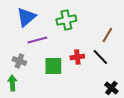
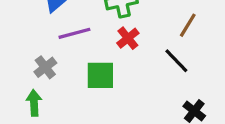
red cross: (77, 57) -> (128, 38), moved, turned -32
gray cross: (19, 61) -> (45, 67), turned 32

